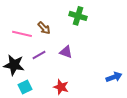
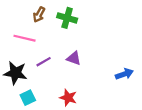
green cross: (78, 16) -> (67, 18), moved
brown arrow: (44, 28) -> (39, 15), moved, turned 72
blue arrow: (114, 77) -> (124, 74), moved

